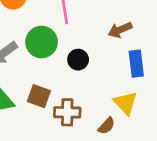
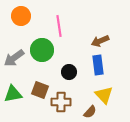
black circle: (78, 60) -> (69, 72), moved
blue rectangle: (136, 64) -> (98, 65), moved

